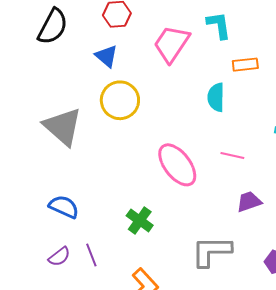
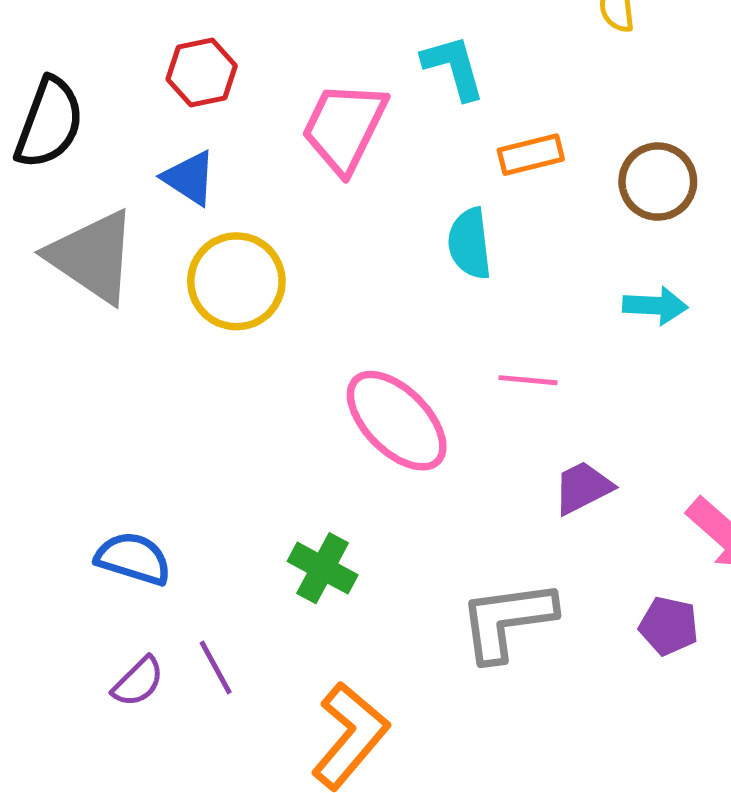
gray triangle: (63, 127) -> (92, 256), moved

